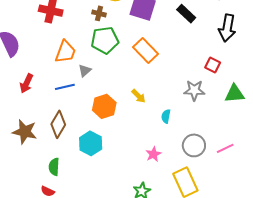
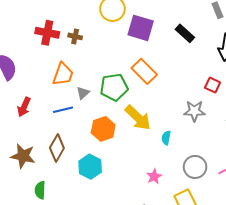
brown cross: (99, 13) -> (75, 36), moved
green pentagon: (105, 40) -> (114, 87), moved
yellow arrow: (139, 96) -> (138, 118), size x1.8
green semicircle: (54, 167) -> (40, 190), moved

